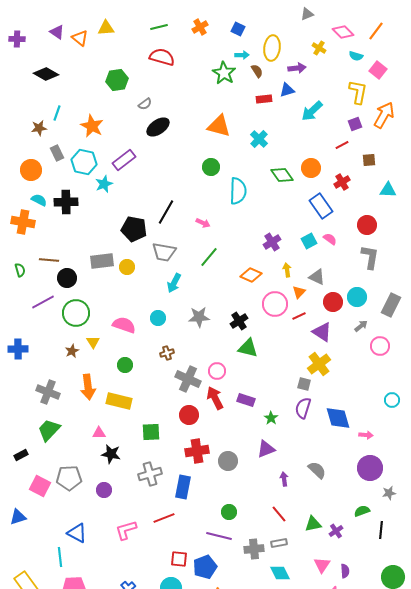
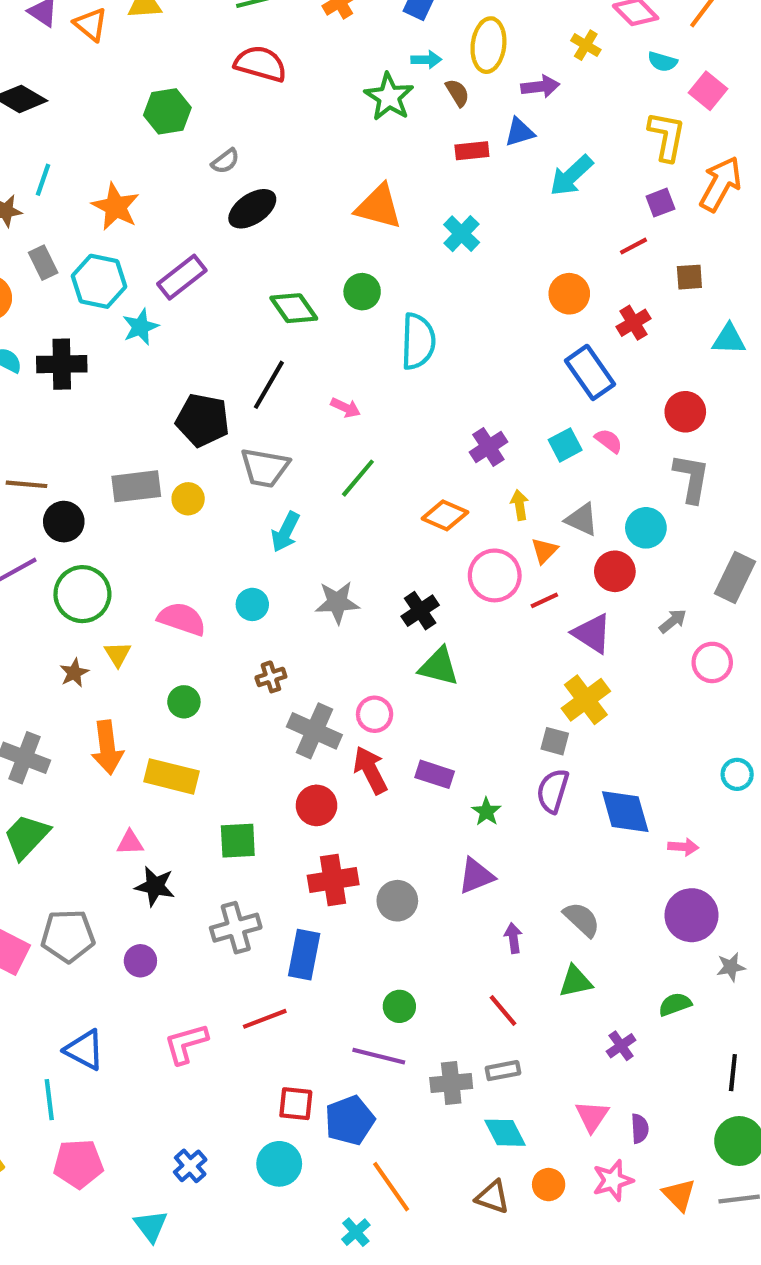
green diamond: (282, 175) -> (294, 308), moved
cyan circle: (357, 297) -> (646, 528), moved
green triangle: (313, 524) -> (575, 981), moved
black line: (381, 530) -> (733, 1073), moved

